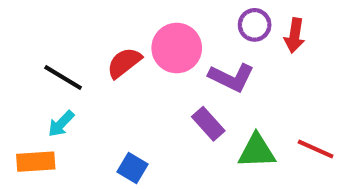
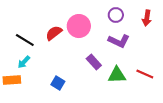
red arrow: (295, 35) -> (147, 18), moved
purple L-shape: (231, 77) -> (119, 41), moved

